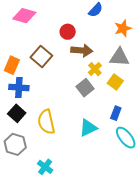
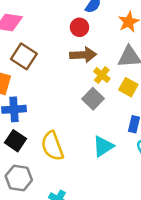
red circle: (68, 32) -> (79, 27), moved
brown square: (41, 57) -> (24, 56), moved

